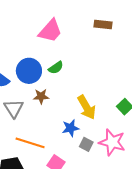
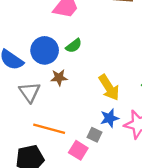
blue star: (70, 128) -> (109, 118), moved
gray square: (86, 144) -> (94, 135), moved

